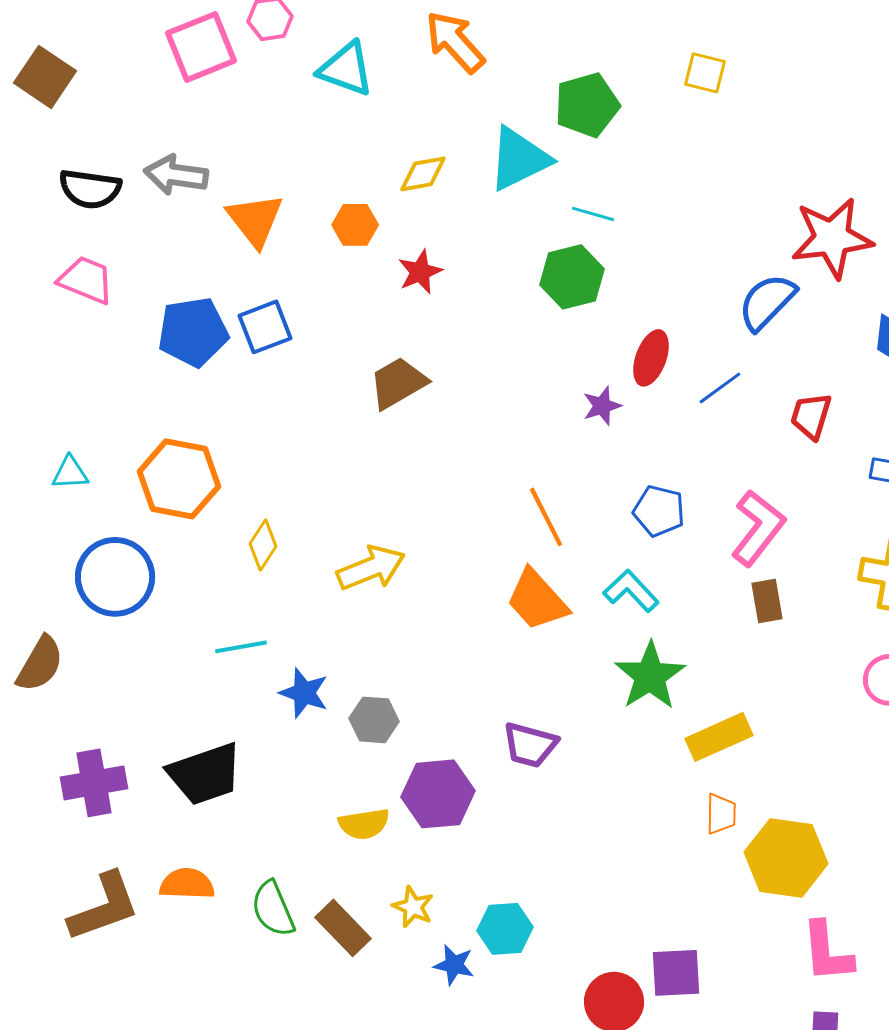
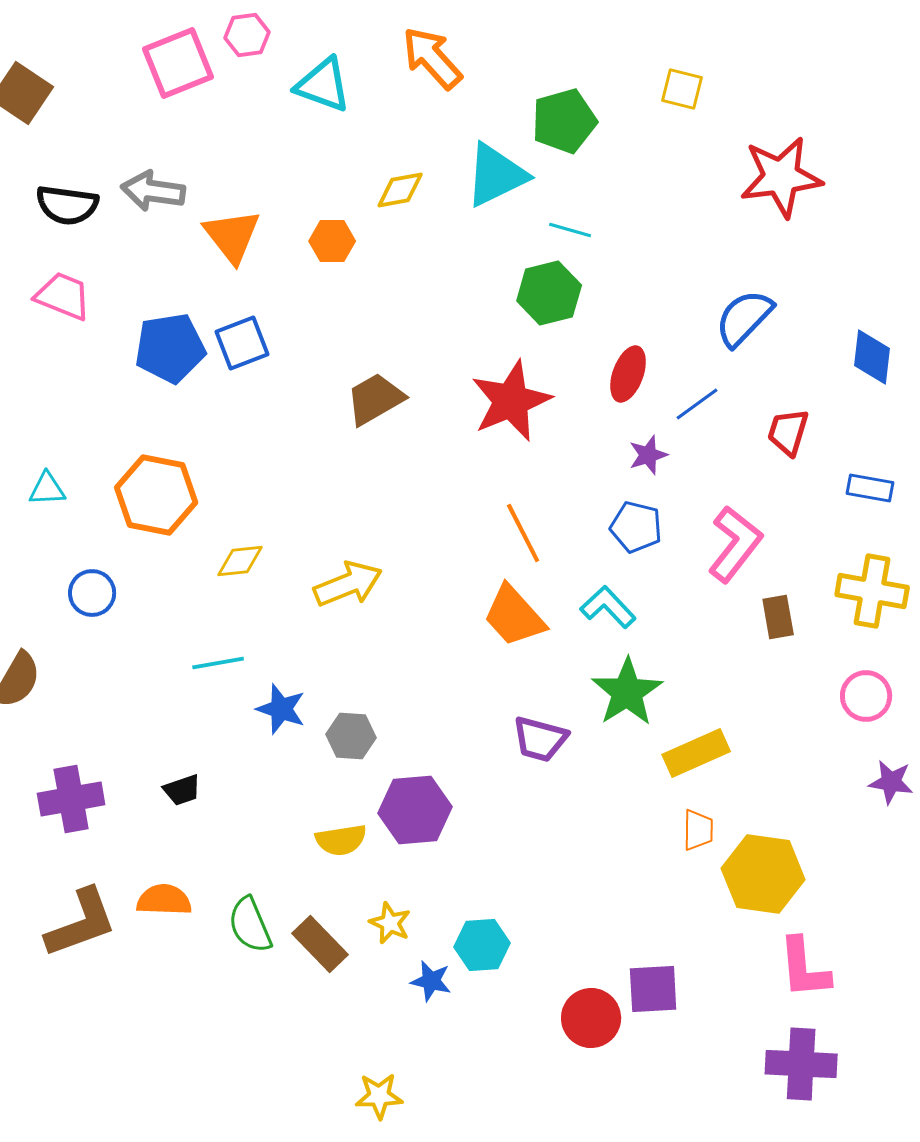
red star: (832, 238) -> (781, 177), moved
red star: (420, 272) -> (511, 401), moved, size x1.8
purple star: (602, 406) -> (648, 455), moved
yellow diamond: (263, 545) -> (240, 561), turned 51
blue circle: (115, 577) -> (92, 593), size x0.6
brown rectangle: (767, 601) -> (778, 617), moved
purple trapezoid: (530, 745) -> (540, 739), moved
black trapezoid: (205, 774) -> (182, 790), size x0.5

